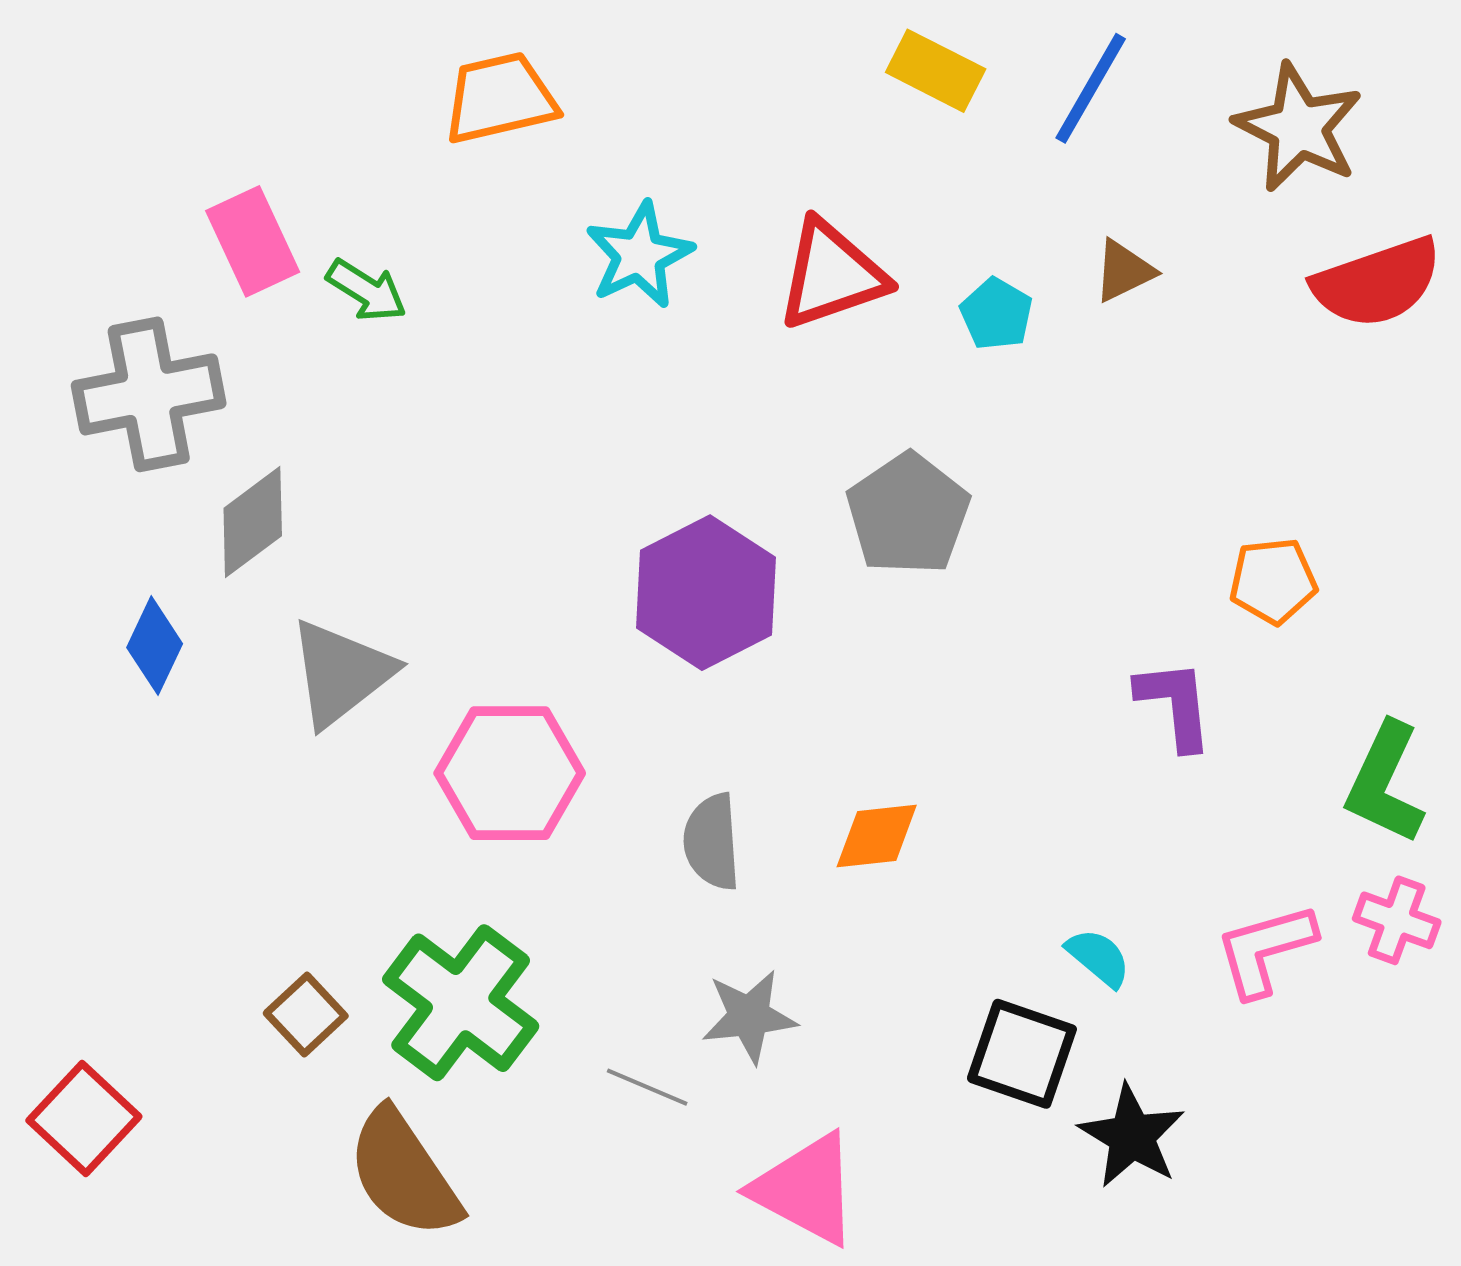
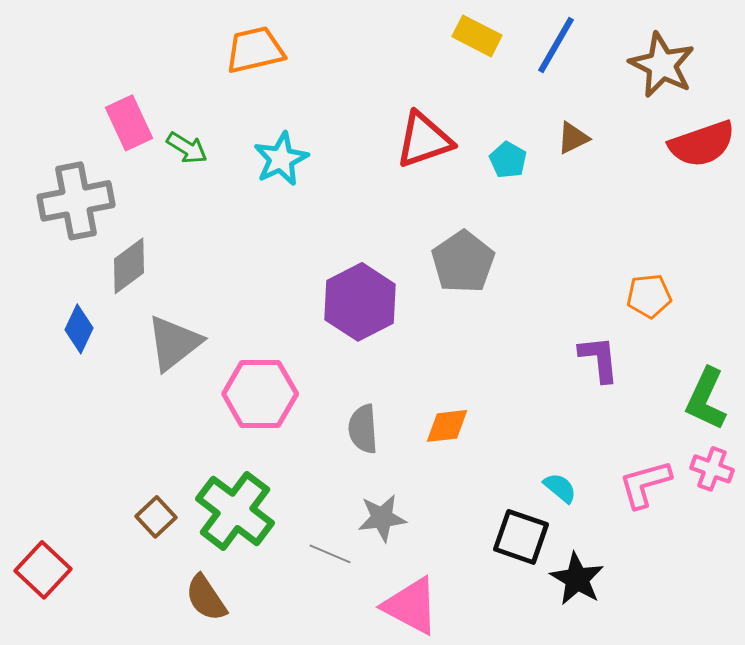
cyan star: (639, 255) -> (281, 159), moved
brown semicircle: (404, 1173) -> (206, 598), size x0.7

